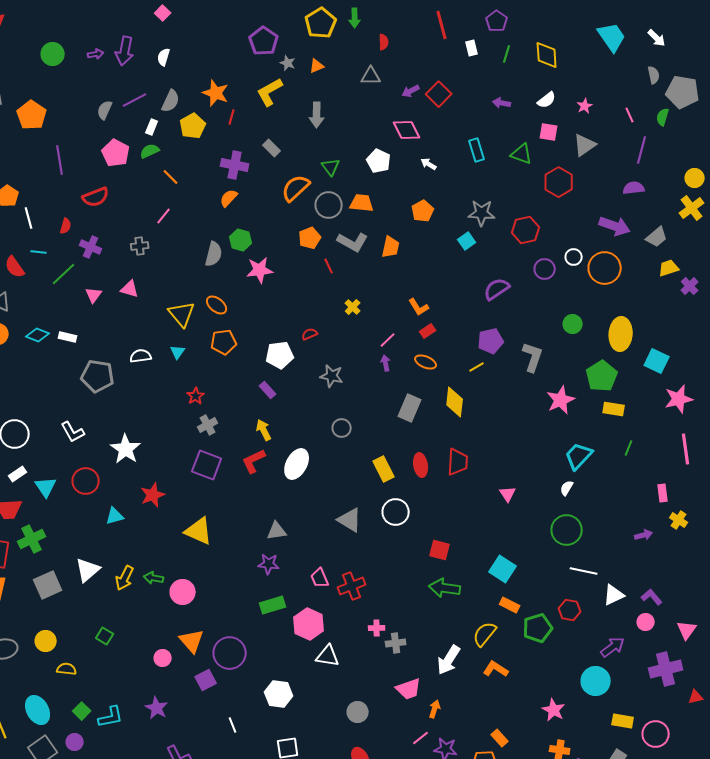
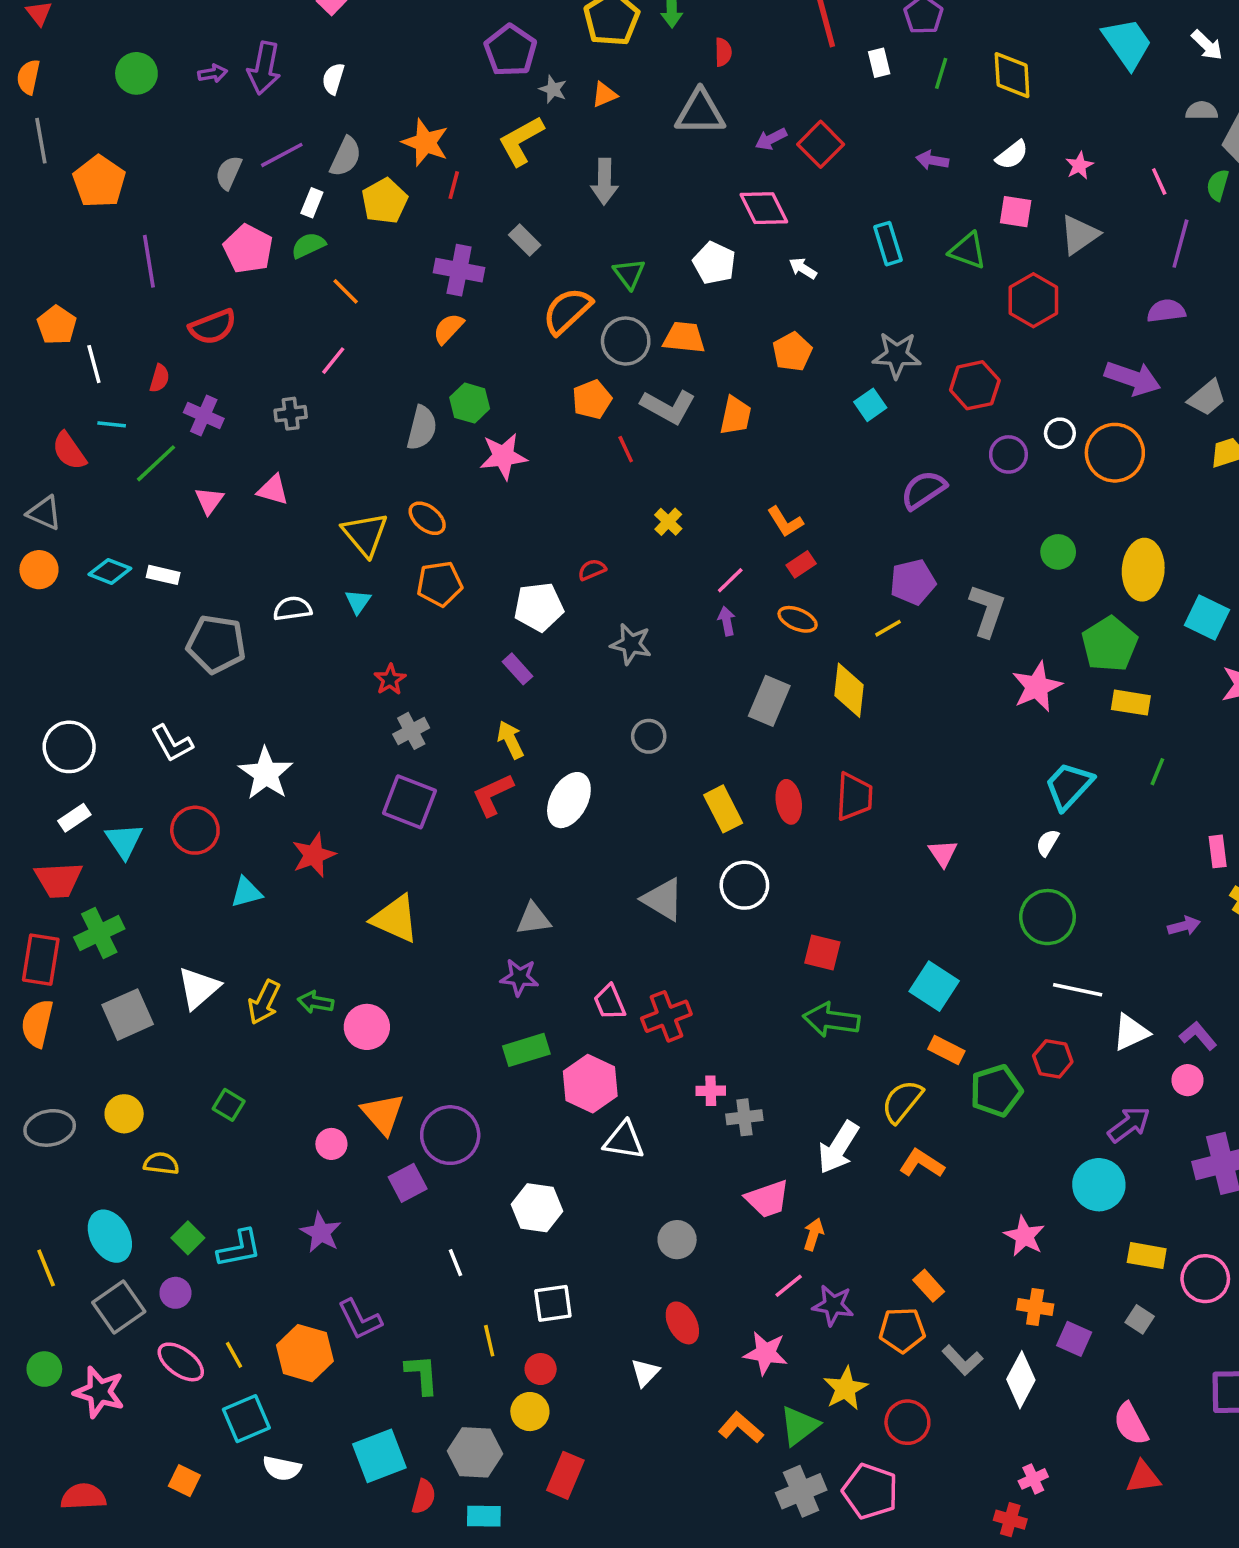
gray semicircle: (654, 75) -> (1202, 111), turned -78
gray triangle: (371, 76) -> (700, 112), size x1.4

